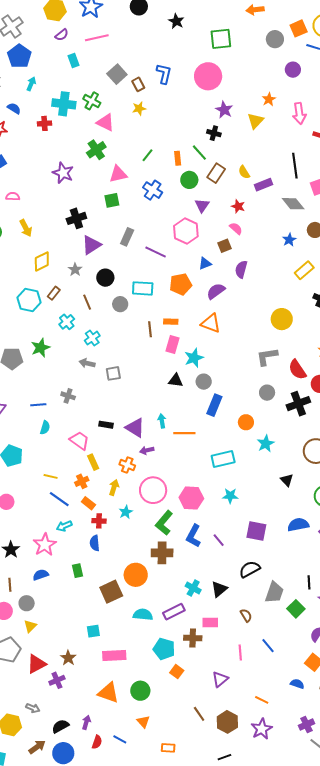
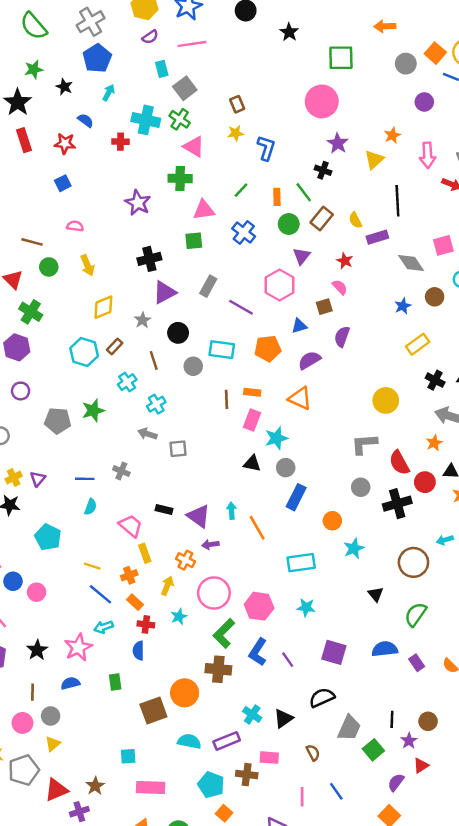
orange square: (299, 28) -> (435, 53), turned -30
gray square: (117, 74) -> (185, 88), moved
blue L-shape: (164, 74) -> (266, 148), moved
green cross: (96, 150) -> (180, 178), turned 30
black line: (295, 166) -> (397, 201), moved
orange line: (184, 433) -> (257, 528), turned 55

